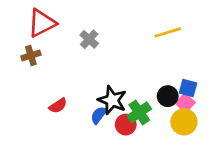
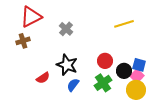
black star: (112, 100) -> (67, 65), moved
red circle: (126, 125) -> (105, 61), moved

